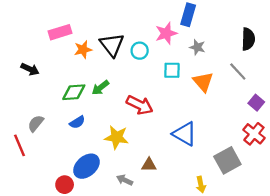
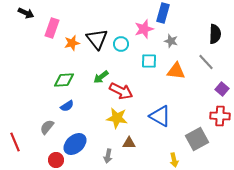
pink rectangle: (60, 32) -> (52, 28), turned -54
black arrow: (30, 69) -> (26, 13), moved
orange triangle: (203, 82) -> (176, 71), turned -42
green arrow: (100, 88) -> (101, 77), moved
gray semicircle: (36, 123) -> (47, 127), moved
red cross: (254, 134) -> (220, 116), turned -36
yellow star: (117, 137) -> (117, 118), moved
red line: (20, 145) -> (15, 142), moved
gray arrow: (125, 180) -> (108, 156), turned -104

